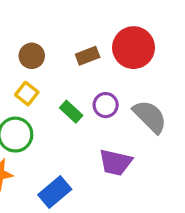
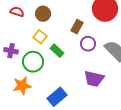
brown rectangle: (88, 56) -> (77, 27), moved, turned -40
green rectangle: (71, 112) -> (57, 51), moved

